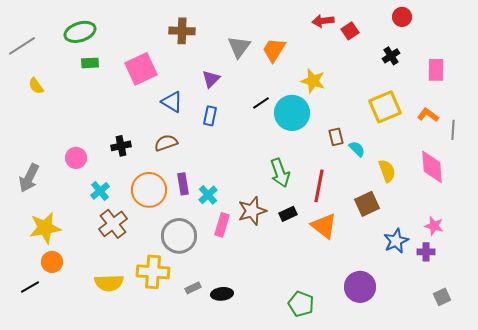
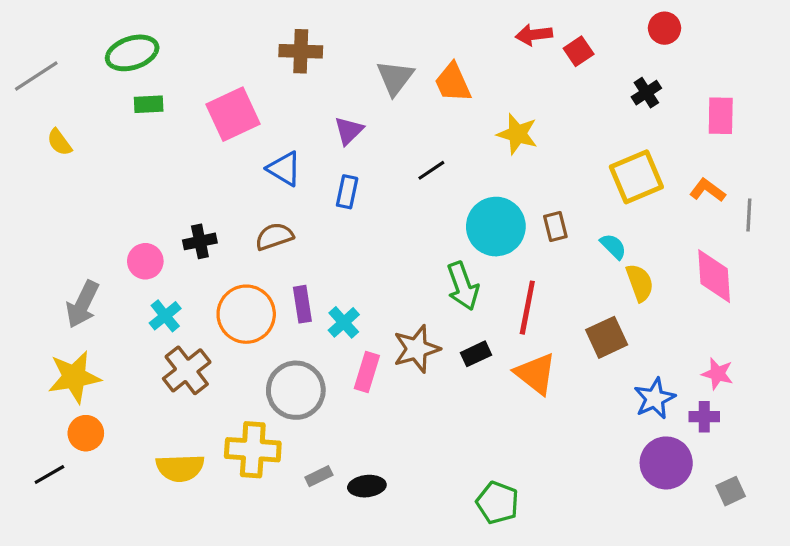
orange trapezoid: (274, 50) -> (453, 83), turned -56
cyan circle: (292, 113) -> (496, 227), moved
cyan semicircle: (357, 149) -> (613, 246), moved
pink circle: (76, 158) -> (145, 261), moved
gray arrow: (29, 178) -> (83, 304), moved
purple circle: (360, 287) -> (666, 463), moved

